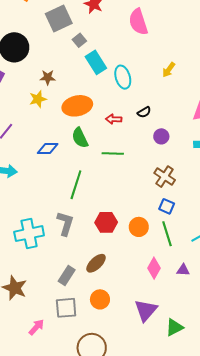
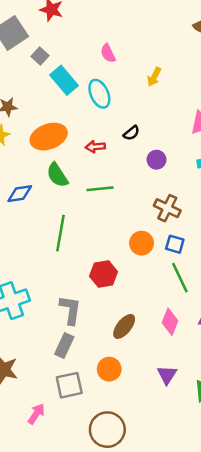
pink semicircle: (138, 22) -> (108, 53), moved, size x0.6
gray L-shape: (65, 224) -> (70, 310), moved
orange circle: (139, 227) -> (142, 243), moved
brown ellipse: (96, 263) -> (124, 326), moved
purple triangle: (146, 310) -> (167, 375), size x0.7

